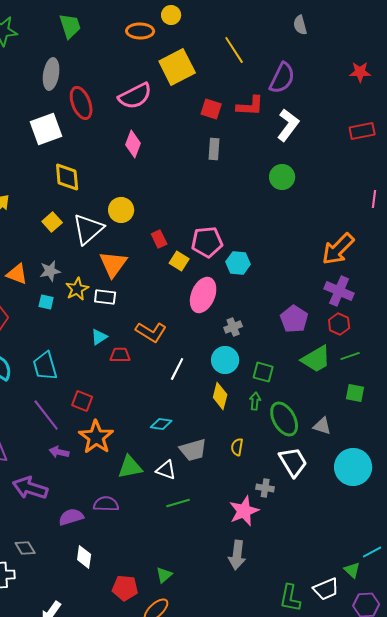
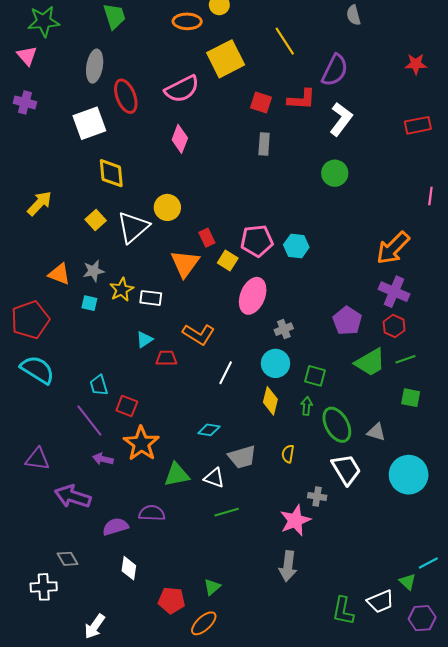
cyan hexagon: (238, 263) -> (296, 246), moved
orange triangle: (113, 264) -> (185, 264), moved
cyan trapezoid: (45, 366) -> (99, 385), moved, size x0.7

